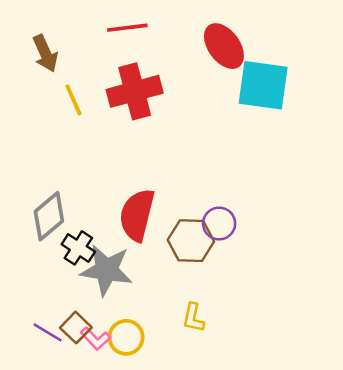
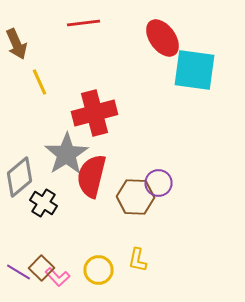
red cross: (135, 91) -> (94, 113), moved
gray star: (106, 270) -> (66, 154), moved, turned 30
yellow circle: (126, 337) -> (98, 270), moved

